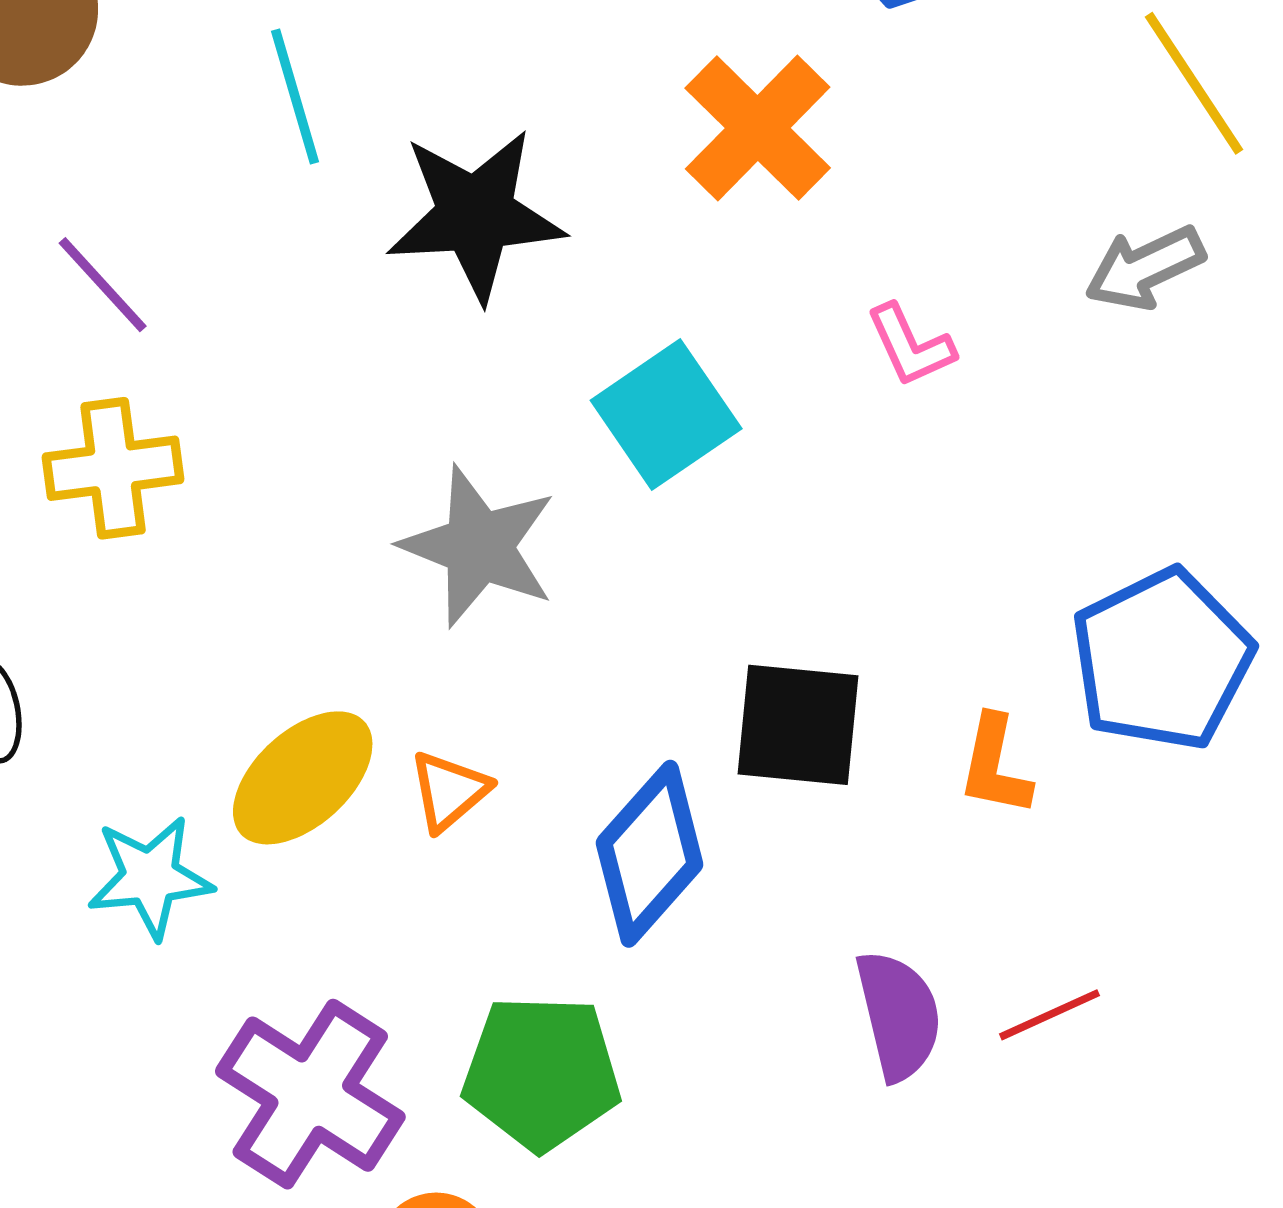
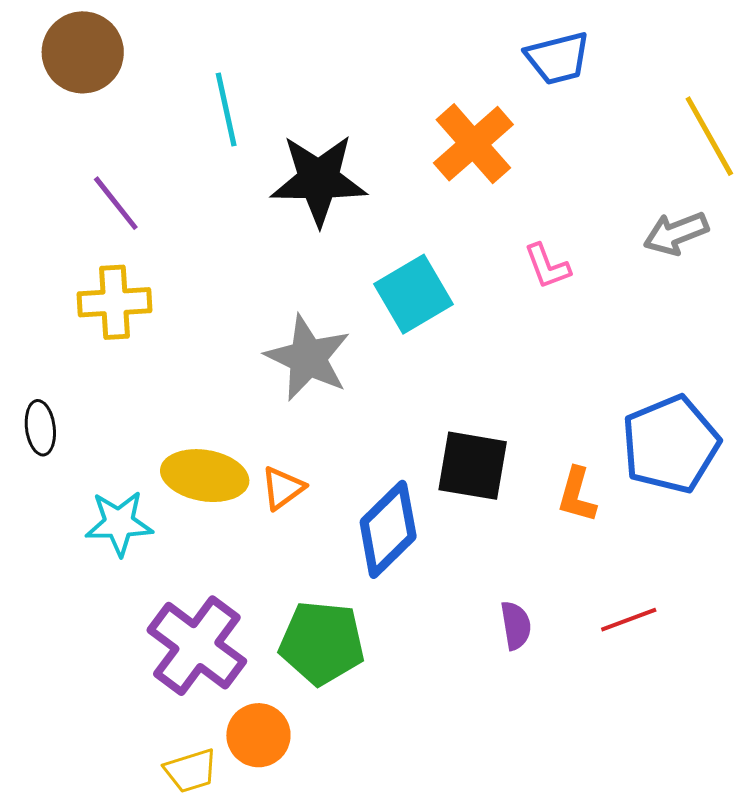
yellow ellipse: (303, 778) -> (205, 476), turned 48
purple semicircle: (899, 1015) -> (516, 625), size x0.7
red line: (1050, 1015) -> (629, 620), moved

